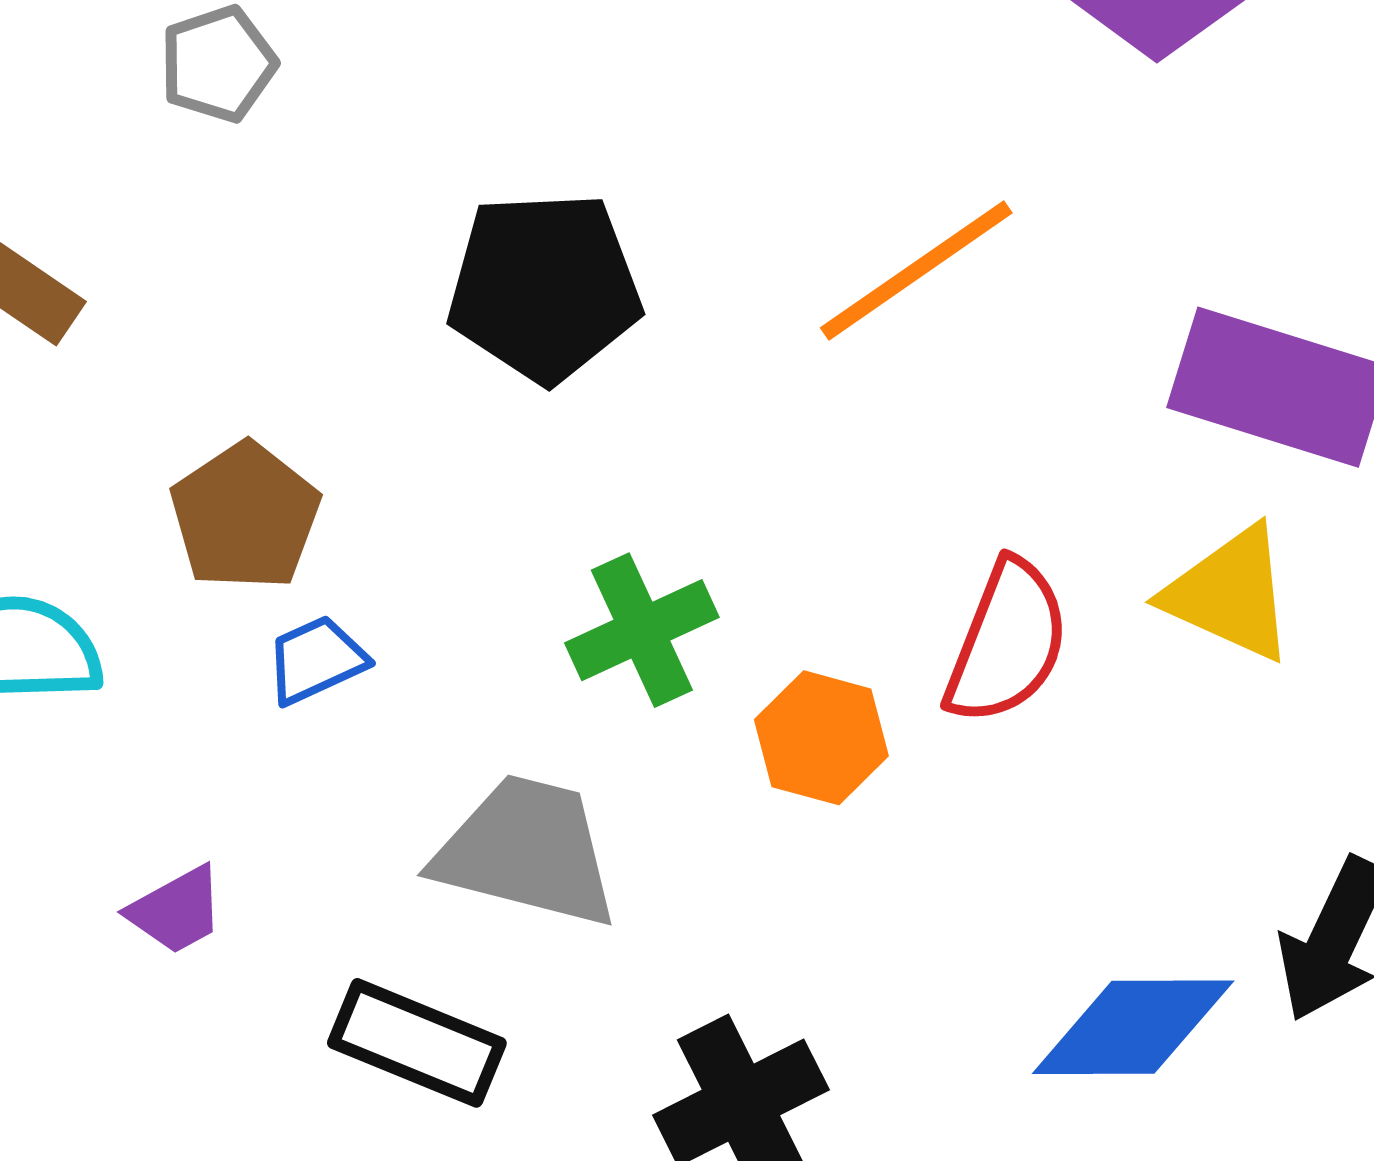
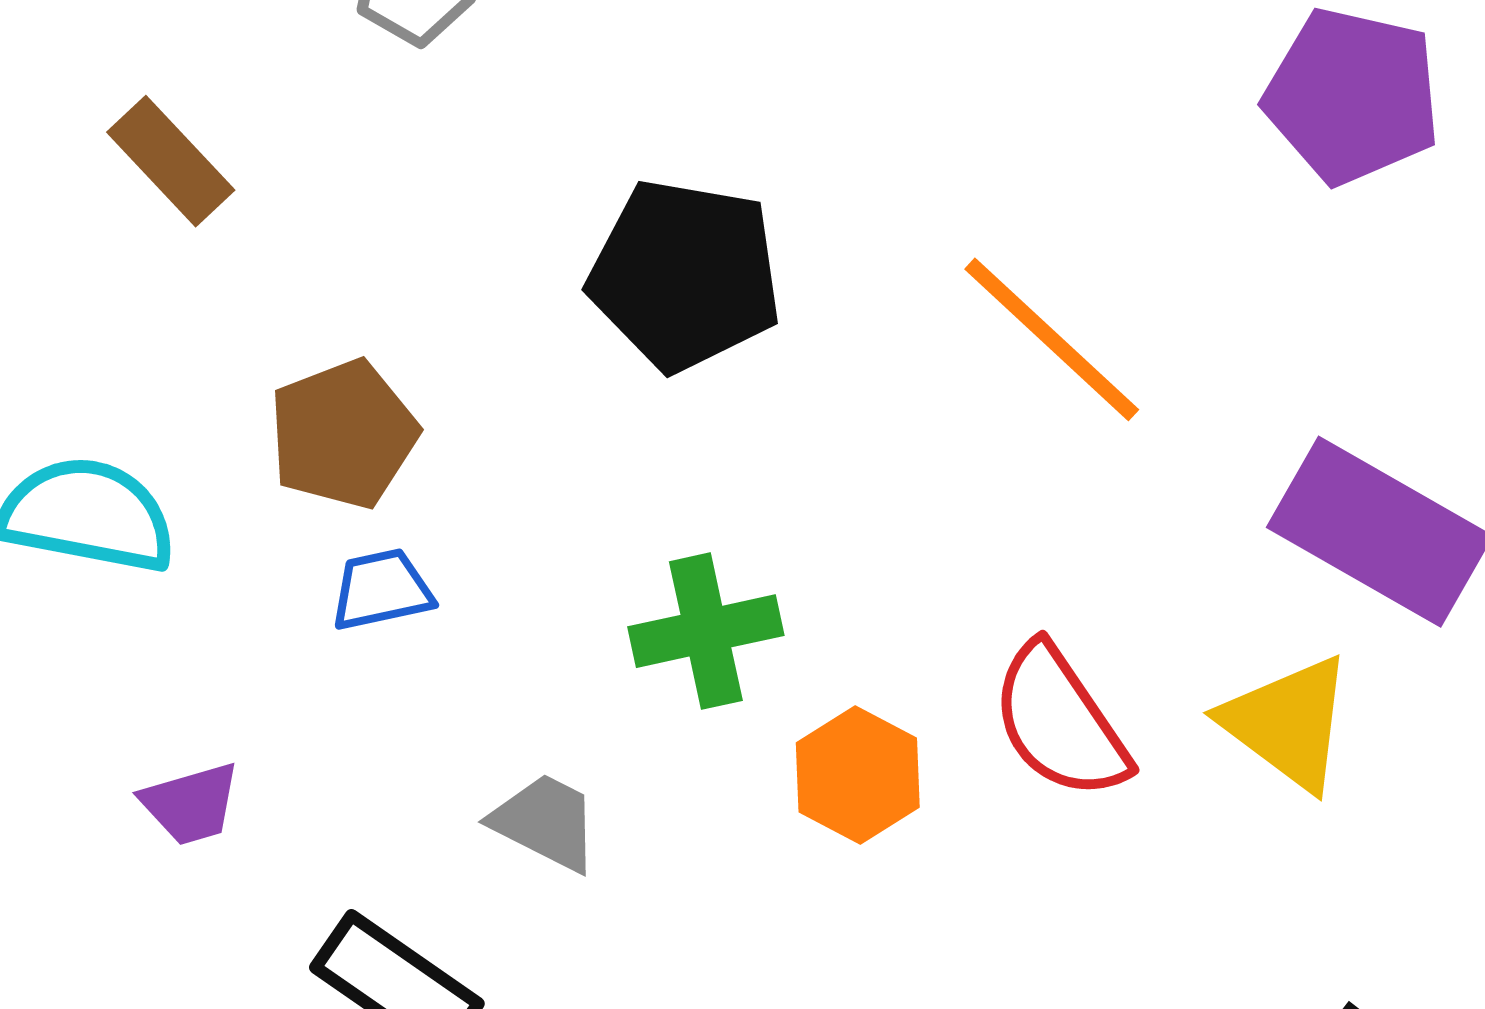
orange line: (916, 270) -> (1052, 339), turned 65
red semicircle: (1007, 642) -> (1060, 722), turned 112
gray trapezoid: (527, 851) -> (545, 822), size x0.6

